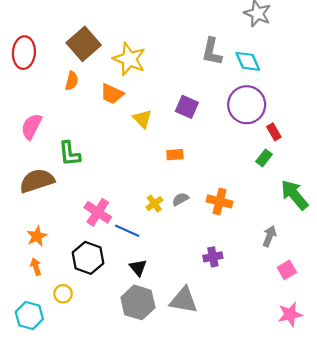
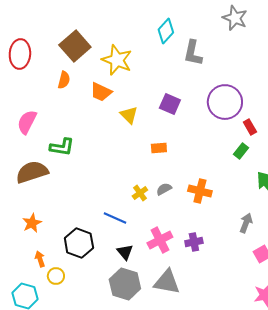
cyan diamond: (248, 61) -> (166, 31), moved, turned 65
green L-shape: (70, 154) -> (62, 147), turned -75
pink cross: (98, 212) -> (160, 240), moved, turned 30
orange arrow: (36, 267) -> (40, 259), moved

